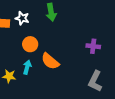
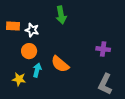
white star: (22, 18) -> (32, 30), moved
orange circle: (30, 44) -> (29, 51), moved

